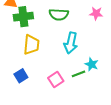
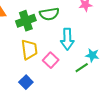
green cross: (23, 17) -> (26, 21), moved
pink square: (56, 79) -> (51, 60), moved

